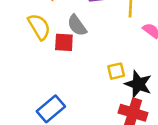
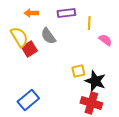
red square: (64, 42) -> (29, 49), moved, turned -35

